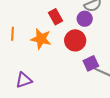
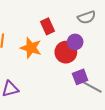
purple circle: (85, 19) -> (75, 42), moved

